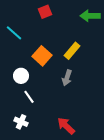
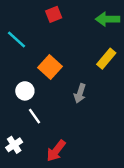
yellow rectangle: (72, 51) -> (106, 59), moved
white cross: (21, 122) -> (14, 145), moved, turned 32
red arrow: (66, 126) -> (56, 151), moved, turned -96

